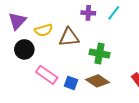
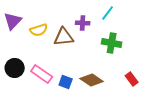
purple cross: (88, 13) -> (83, 23), moved
black circle: (24, 49) -> (15, 68), moved
green cross: (99, 53) -> (112, 43), moved

